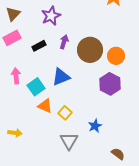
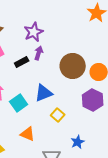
purple arrow: (64, 42) -> (39, 53), moved
orange triangle: (45, 106) -> (28, 134), moved
yellow square: (65, 113) -> (58, 115), moved

